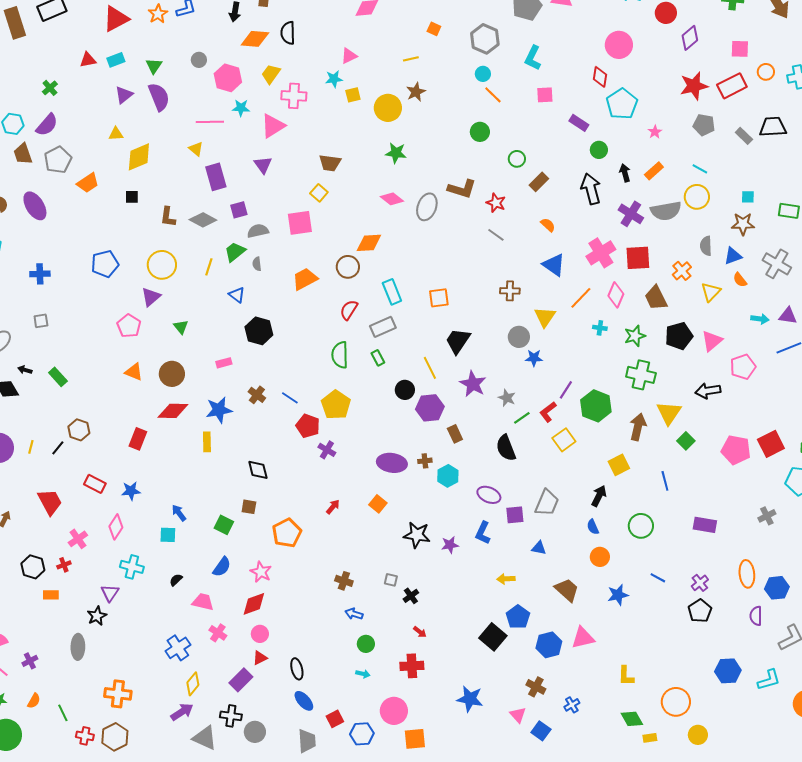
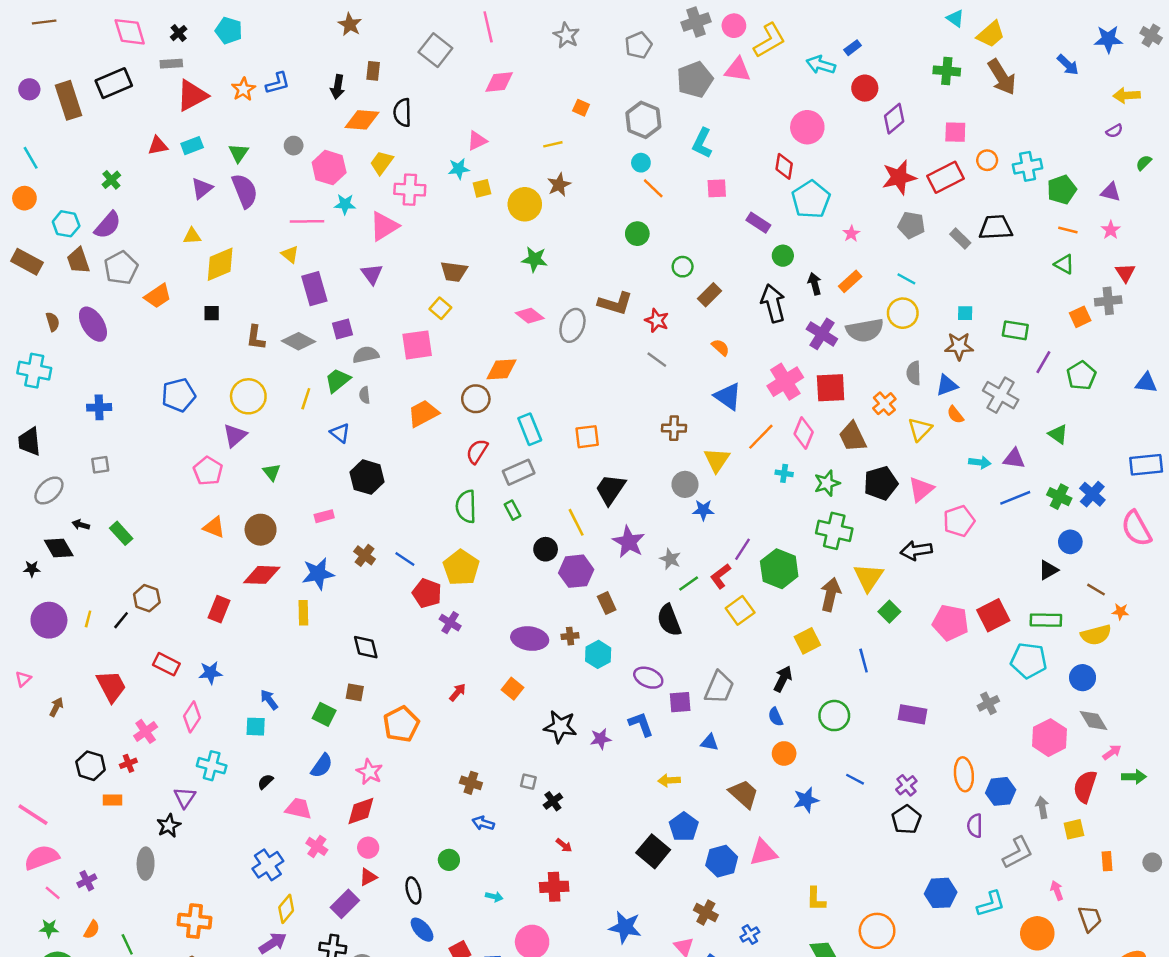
blue L-shape: (483, 533) -> (641, 724), turned 135
green circle: (366, 644) -> (449, 860), moved

